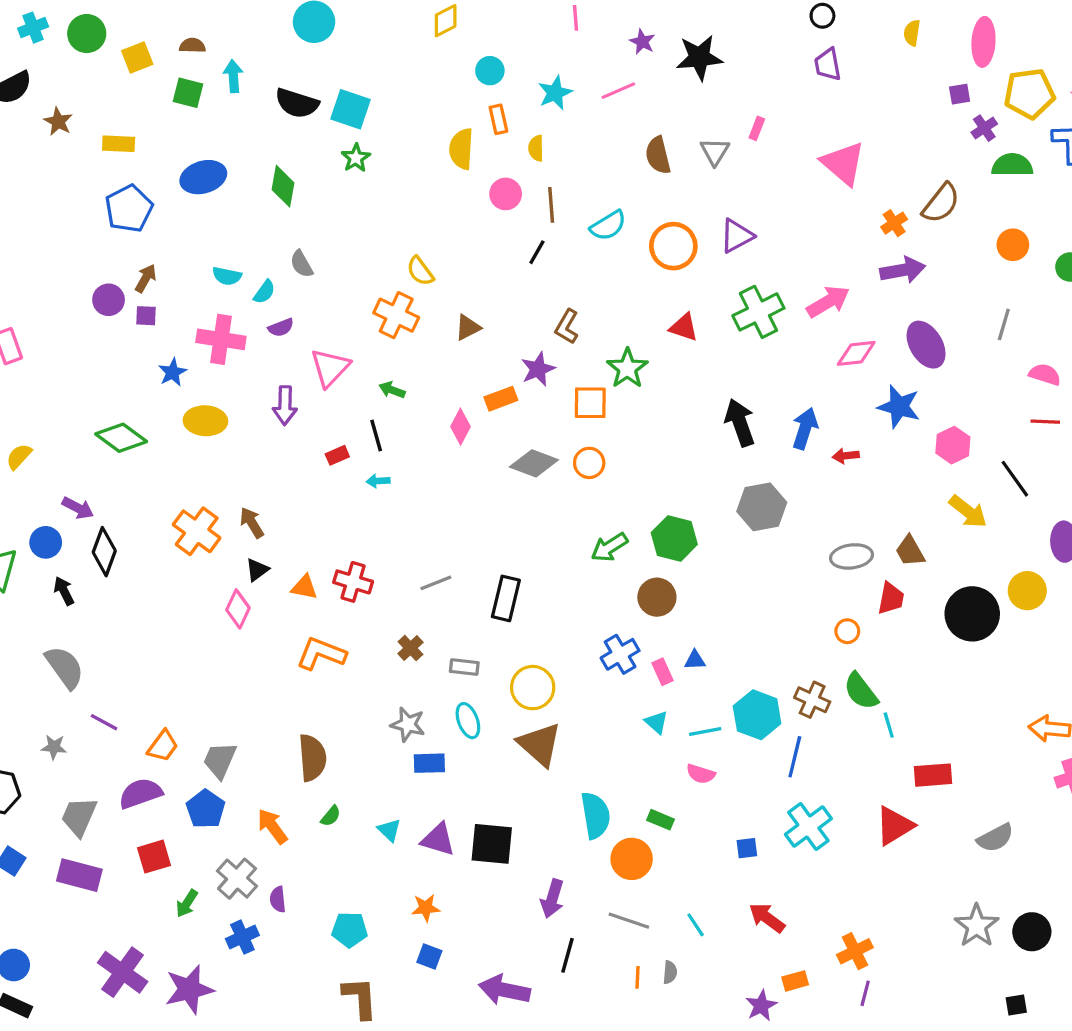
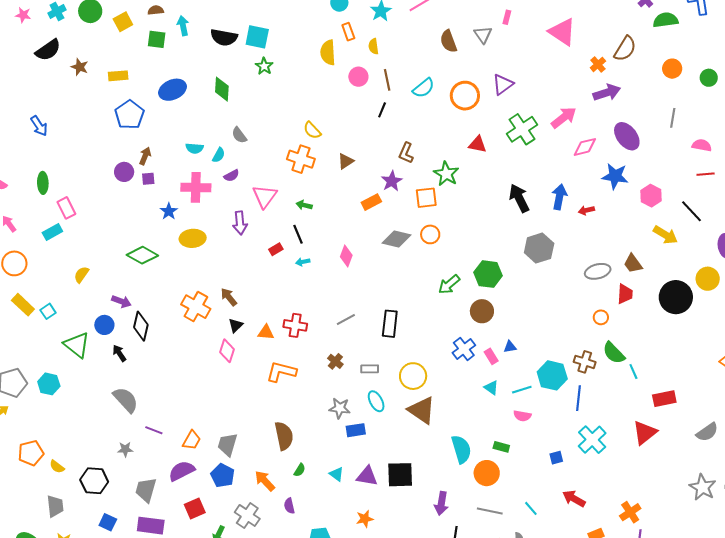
pink diamond: (461, 427) -> (346, 256), moved
purple semicircle: (278, 899) -> (289, 506), moved

